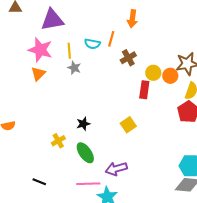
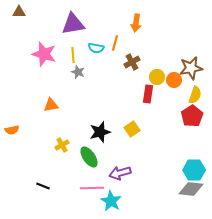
purple triangle: (52, 20) -> (73, 24), moved
orange triangle: (38, 74) -> (51, 105), moved, turned 35
black star: (83, 124) -> (100, 132), moved, size x1.5

